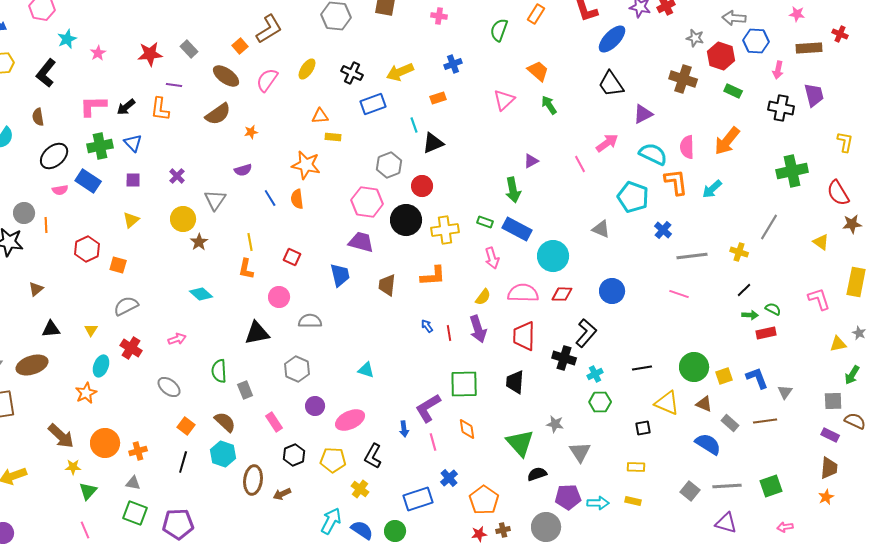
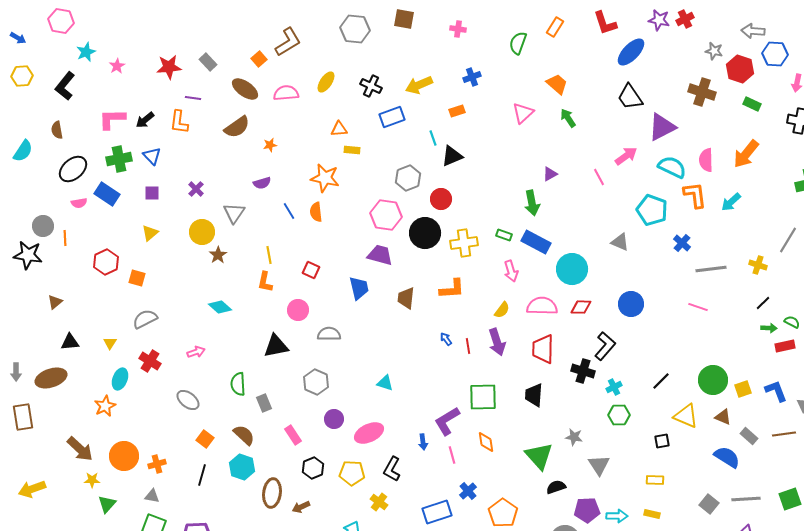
pink semicircle: (267, 80) -> (286, 93), turned 50
purple triangle: (643, 114) -> (662, 127), size x1.4
black line: (642, 368) -> (661, 381), turned -36

